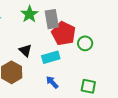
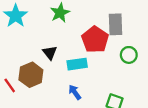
gray rectangle: (52, 19) -> (116, 24), moved
green circle: (85, 43) -> (129, 55), moved

